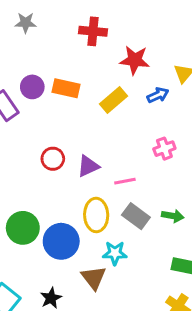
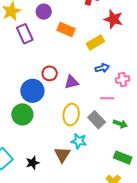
purple circle: (32, 87) -> (44, 12), moved
blue arrow: (158, 95) -> (102, 68), moved
pink line: (125, 181) -> (107, 98), moved
blue circle: (61, 241) -> (32, 91), moved

